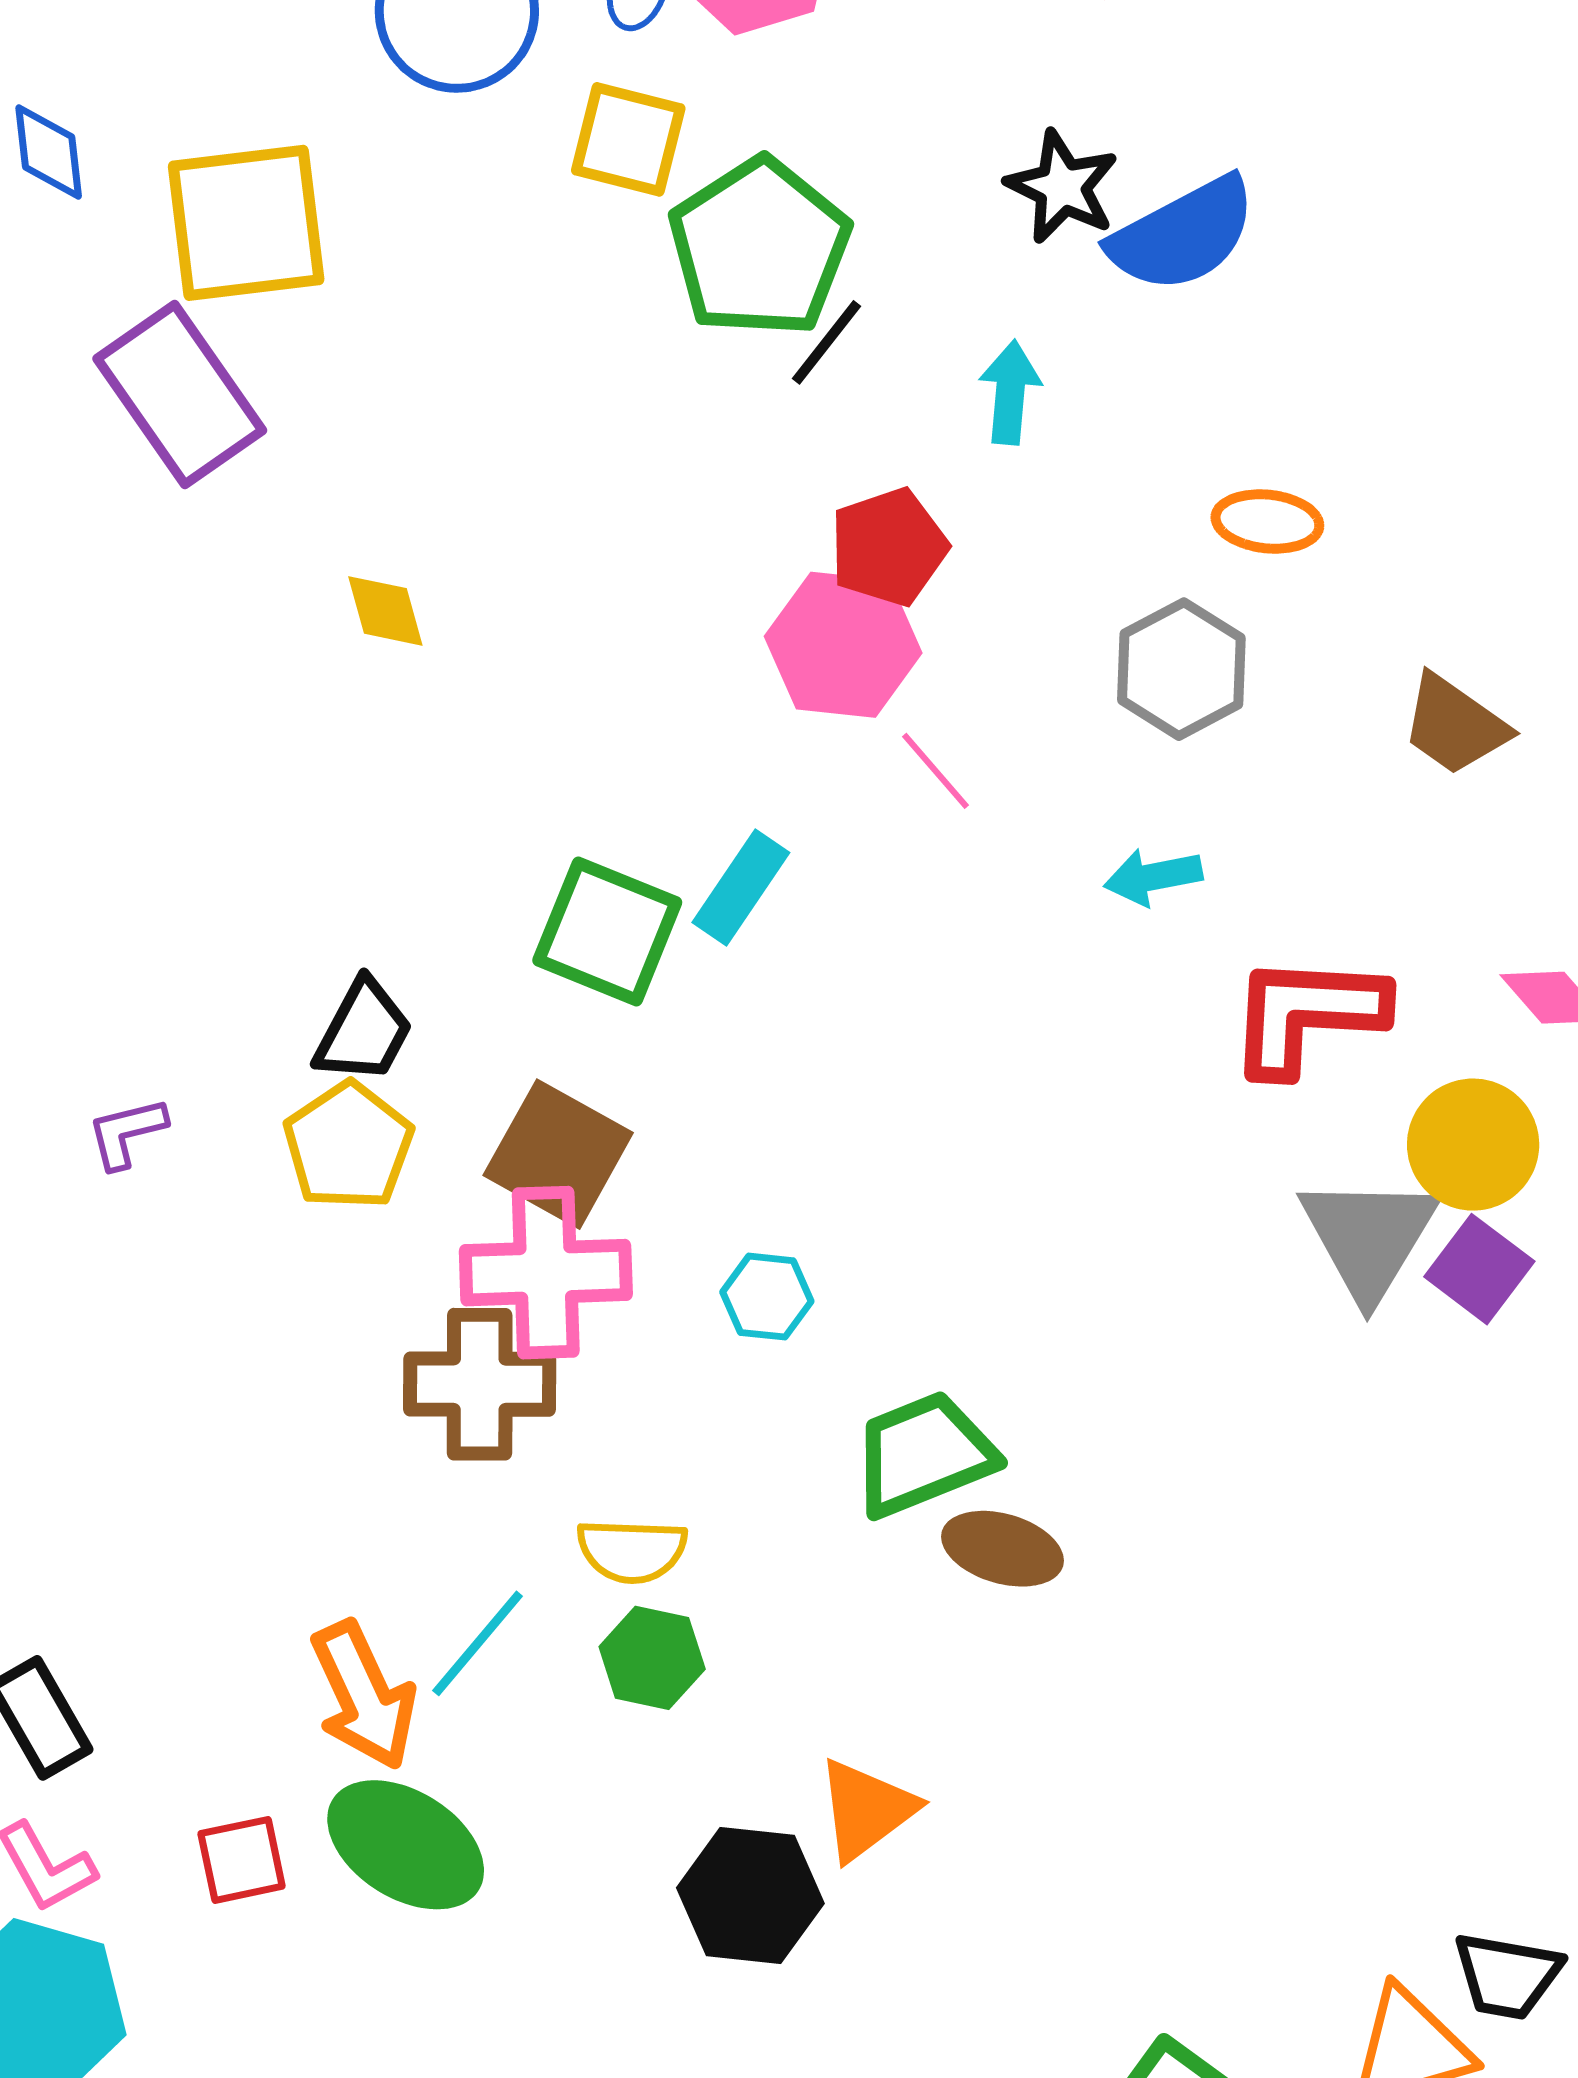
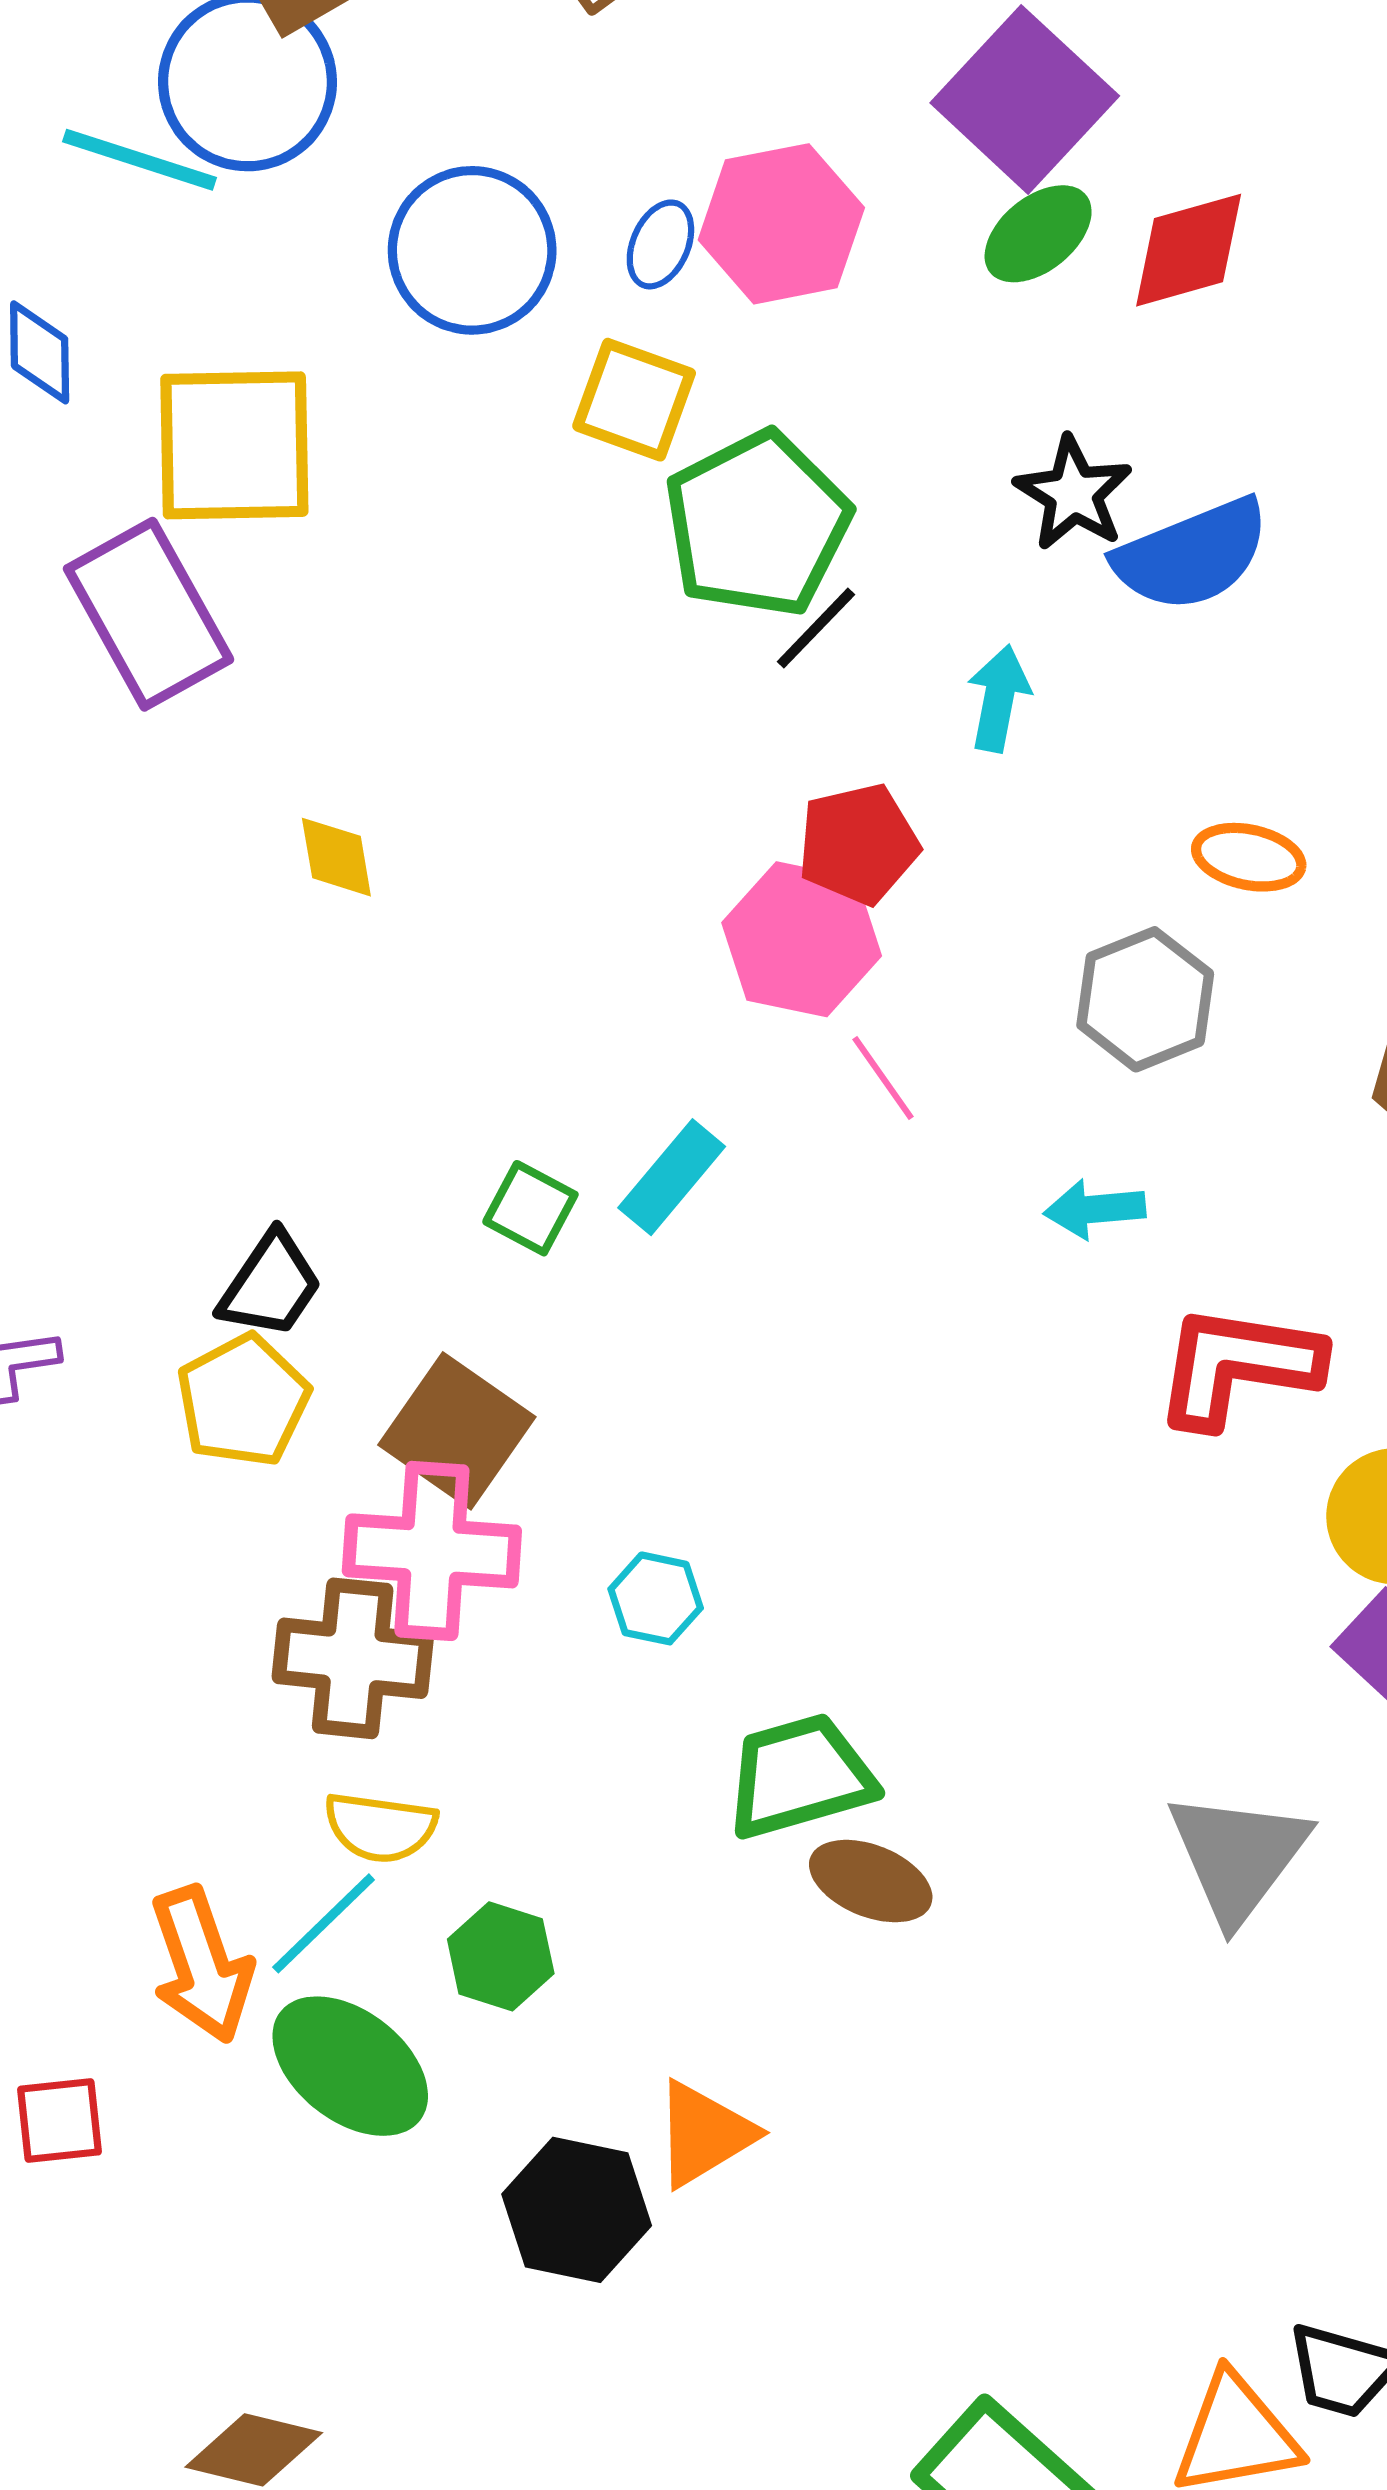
green square: (607, 931) -> (530, 1208), size x0.6
gray triangle: (1369, 1237) -> (1238, 1856), moved
yellow semicircle: (632, 1551) -> (380, 1827), moved
green ellipse: (406, 1845) -> (350, 2066), moved

